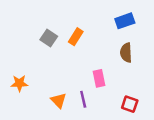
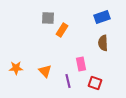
gray square: (49, 38) -> (48, 18), moved, turned -32
orange triangle: (59, 100) -> (45, 71), moved
red square: (130, 104) -> (95, 83), moved

